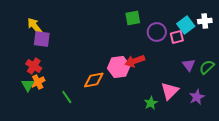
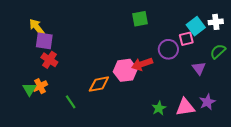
purple circle: (157, 32) -> (168, 49), moved
red cross: (34, 66) -> (49, 60), moved
green semicircle: (207, 67) -> (218, 51), moved
pink triangle: (170, 91) -> (185, 107), moved, turned 36

